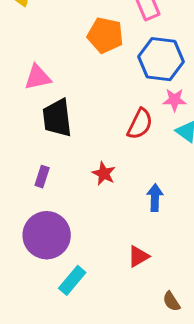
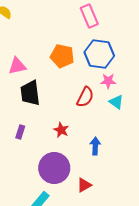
orange pentagon: (105, 35) -> (62, 56), moved
purple circle: (47, 235) -> (54, 168), moved

